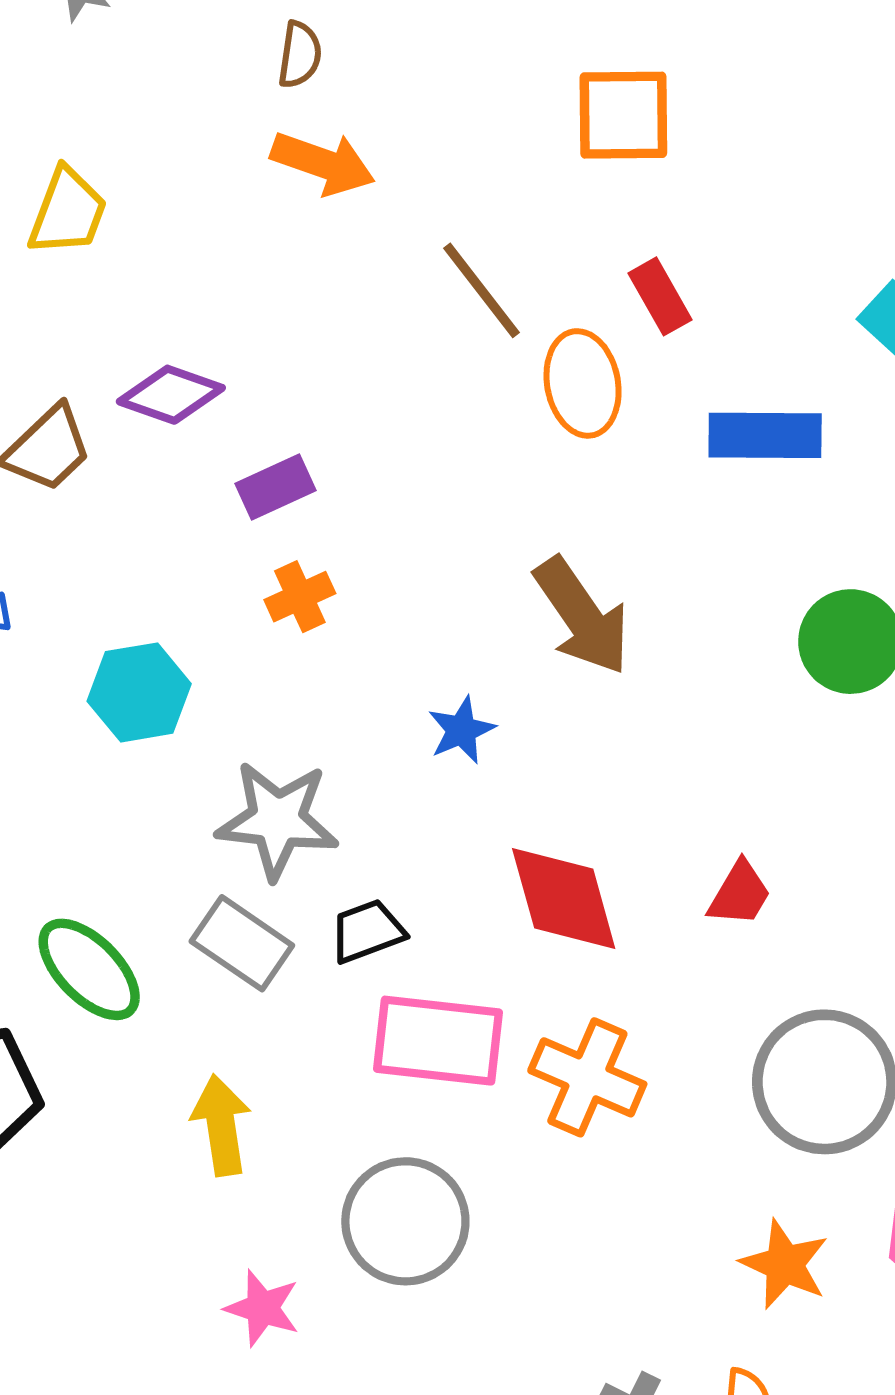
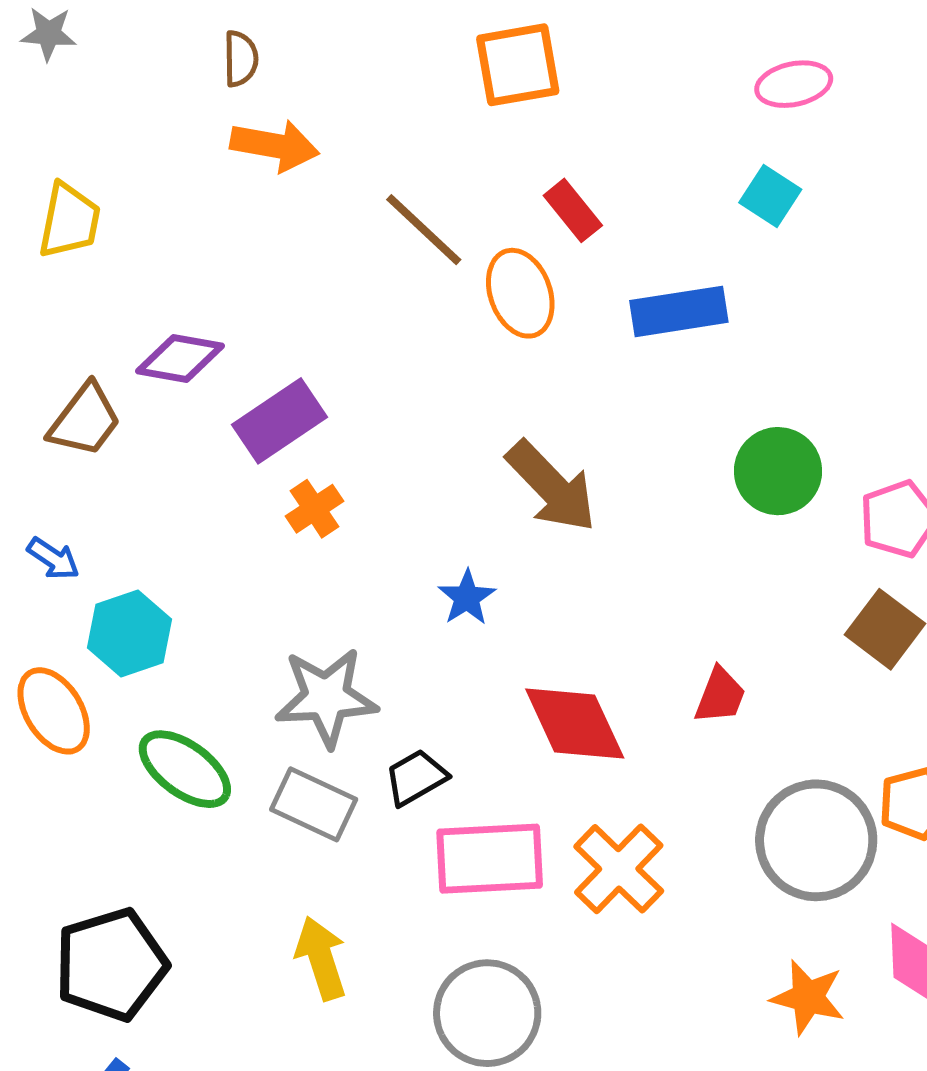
purple rectangle: (276, 487) -> (279, 421), size x1.4
cyan hexagon: (139, 692) -> (130, 634), moved
green ellipse: (89, 969) -> (185, 769), moved
orange cross: (587, 1077) -> (619, 869), turned 30

